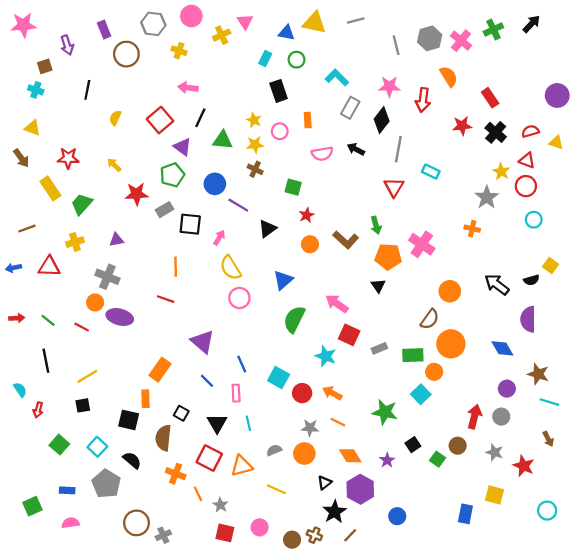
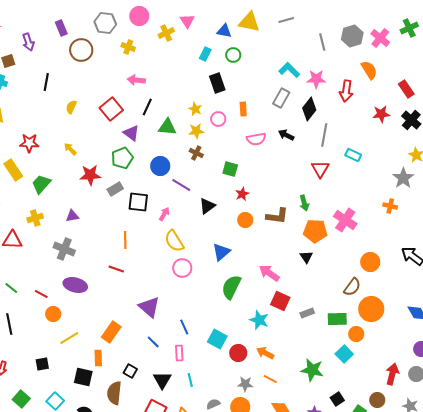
cyan L-shape: (337, 78) -> (289, 70), moved
brown L-shape: (346, 240) -> (277, 216), turned -35
orange circle: (95, 302) -> (53, 314), moved
yellow line: (87, 376) -> (69, 338), moved

